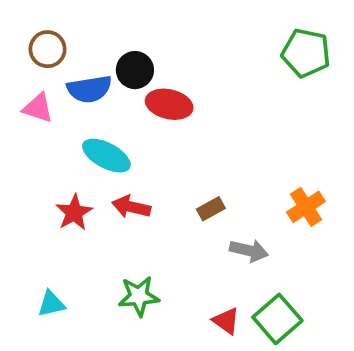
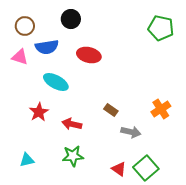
black circle: (135, 70) -> (71, 19), moved
red arrow: (131, 207) -> (72, 124), moved
brown rectangle: (211, 209) -> (111, 110), turned 64

